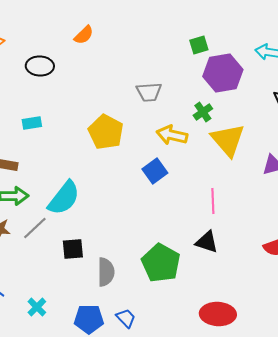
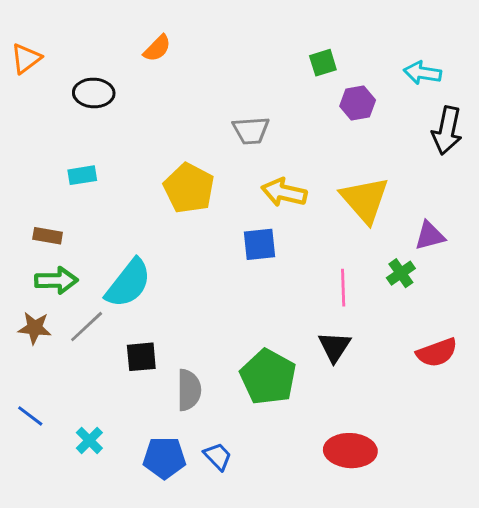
purple hexagon: (223, 73) -> (358, 103), size x0.6
green cross: (203, 112) -> (401, 273), moved
blue square: (155, 171) -> (260, 244), turned 30
black triangle: (207, 242) -> (335, 347), turned 45

